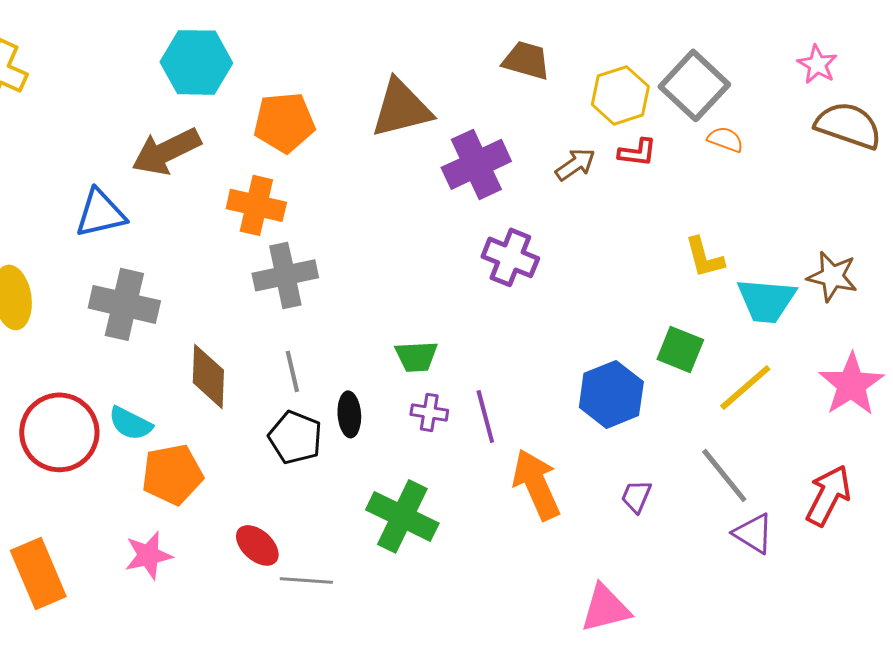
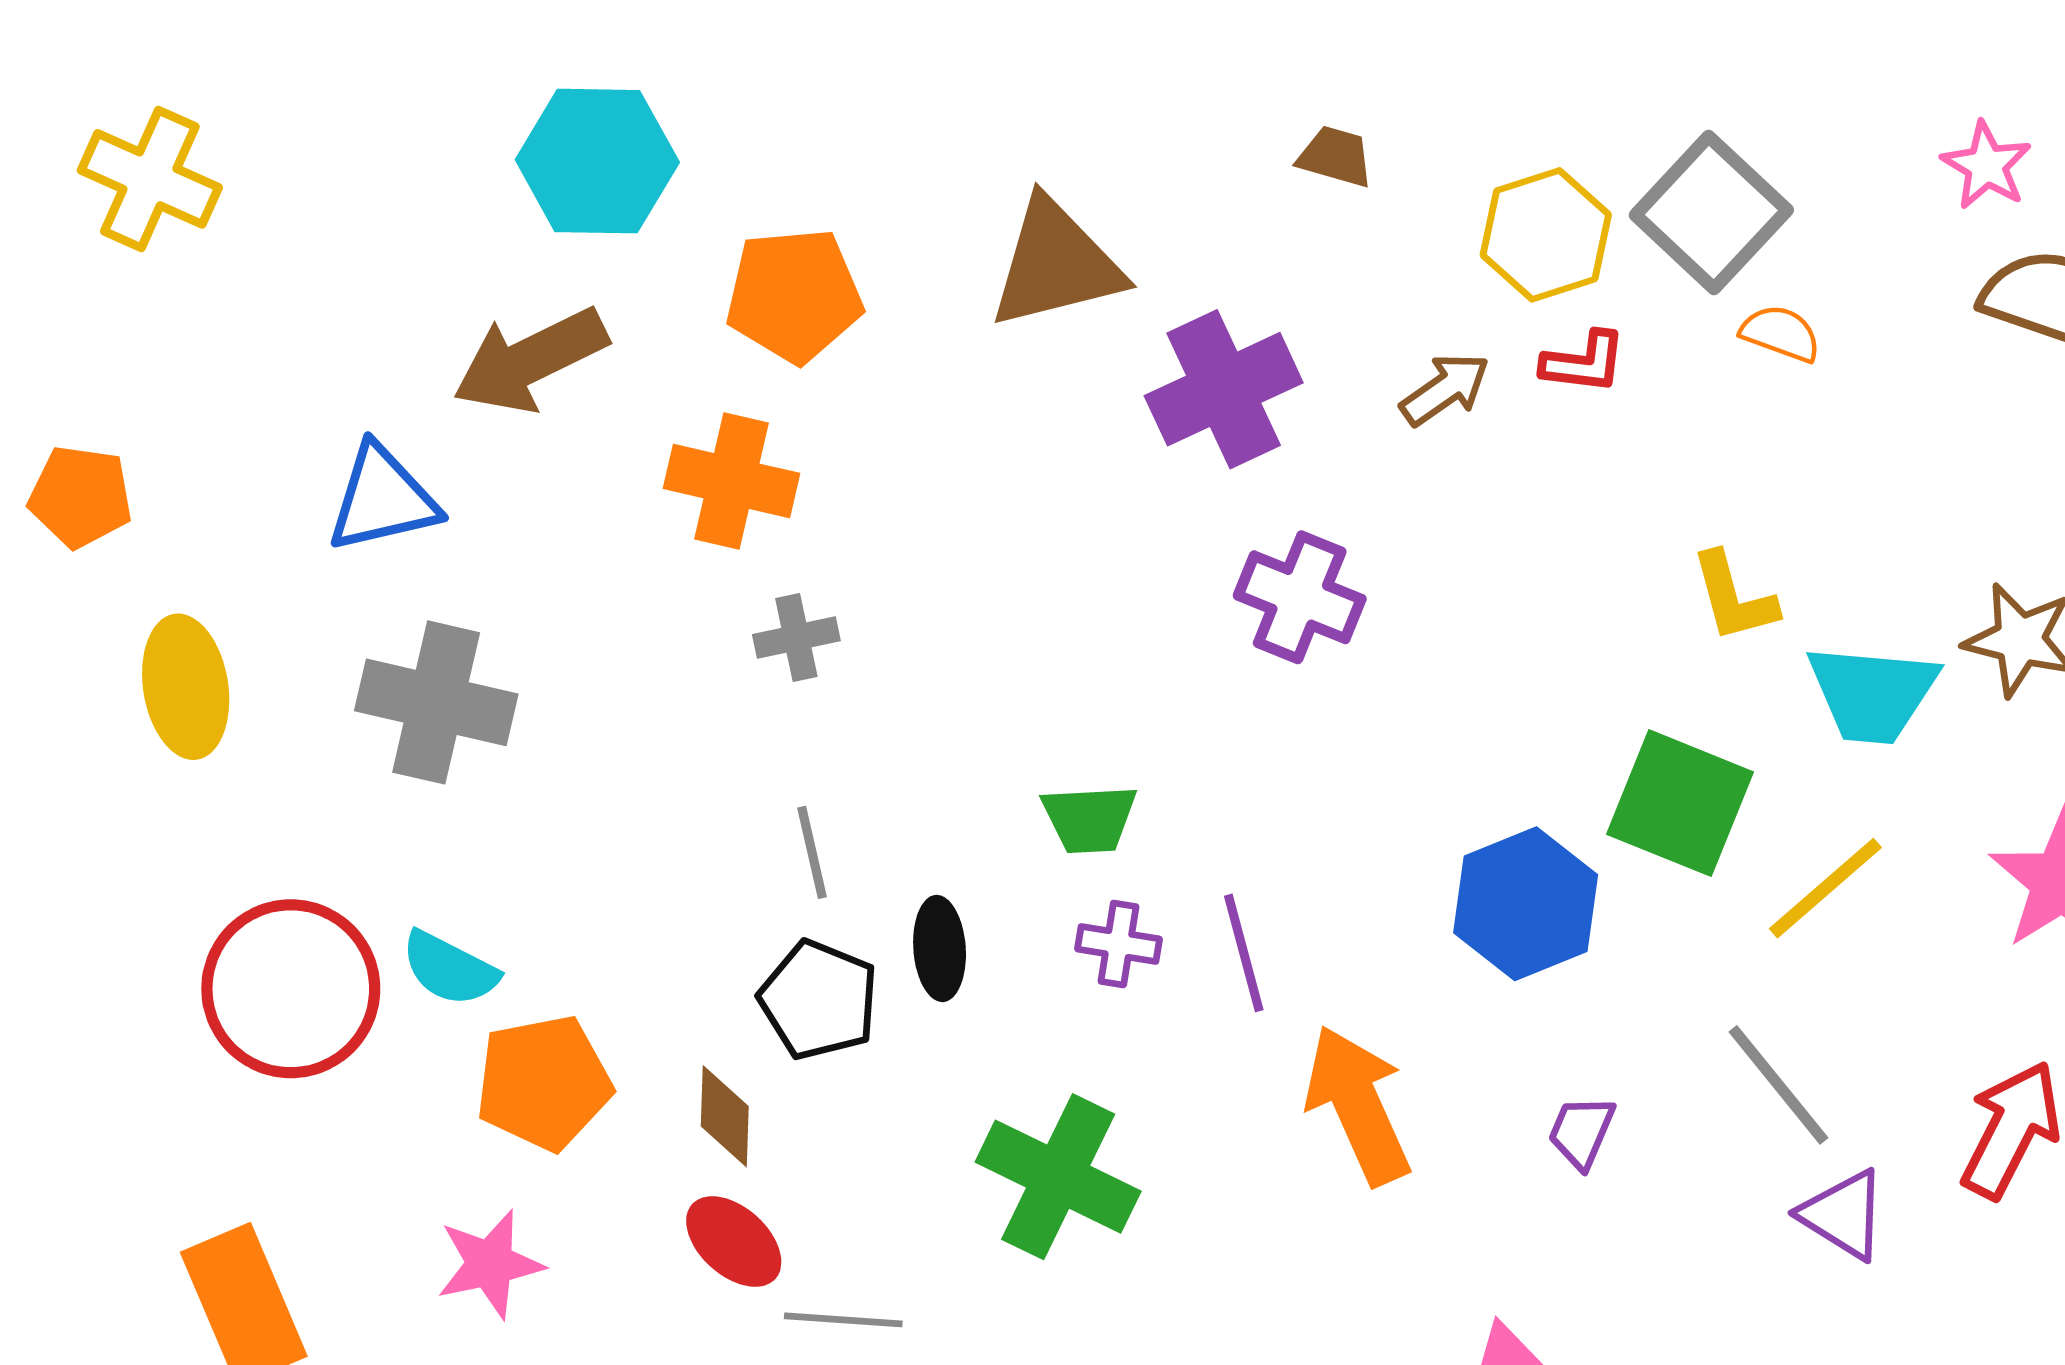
brown trapezoid: (526, 60) -> (1335, 157), size x0.7
gray cross: (285, 275) -> (796, 638), size x0.6
green square: (680, 349) -> (1680, 803), size x1.4
brown diamond: (208, 376) -> (725, 1116), moved, size x0.7

